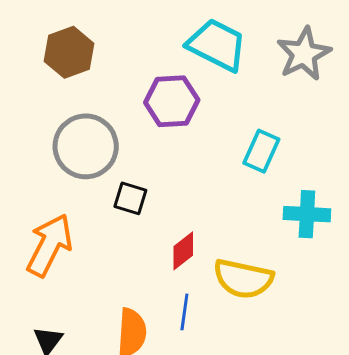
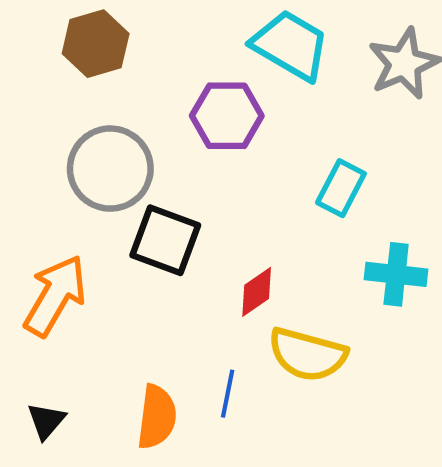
black square: (130, 198) -> (165, 240), size x1.6
red diamond: (183, 251) -> (257, 292), moved

